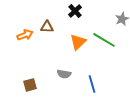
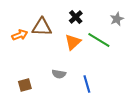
black cross: (75, 11) -> (76, 17), moved
brown triangle: (47, 27) -> (42, 27), size x1.5

